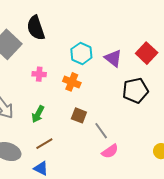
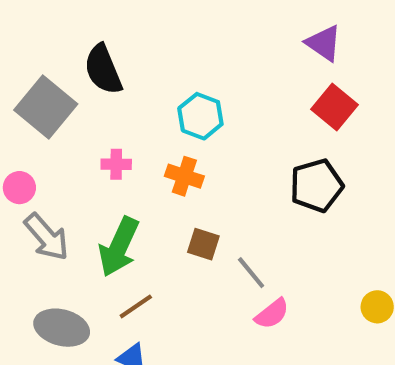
purple triangle: (113, 58) -> (324, 43), moved
green arrow: (38, 114) -> (119, 247), size x1.6

